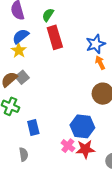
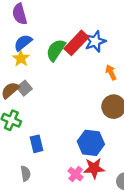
green semicircle: (48, 15) -> (56, 50), moved, size x1.5
red rectangle: (55, 37) -> (76, 43), moved, turned 60
blue star: (96, 44) -> (95, 41), moved
pink cross: (68, 146) -> (76, 174), moved

